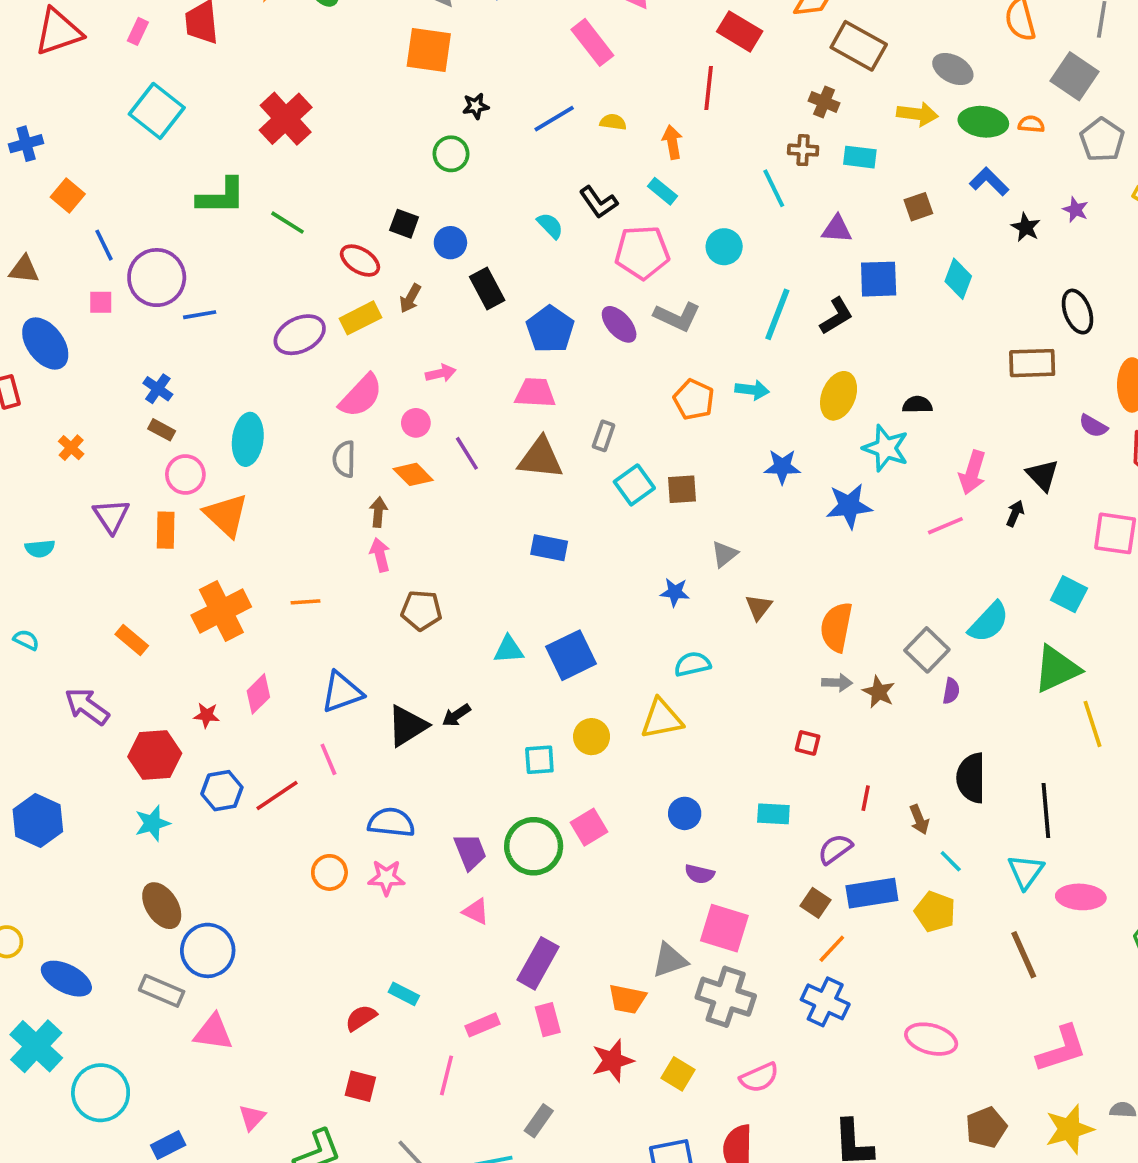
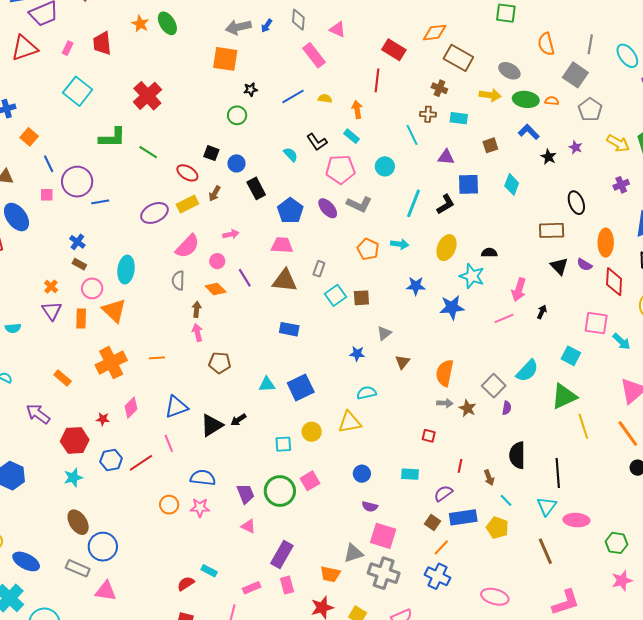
orange cross: (71, 448) -> (51, 287), moved
black triangle: (1043, 475) -> (559, 266), moved

